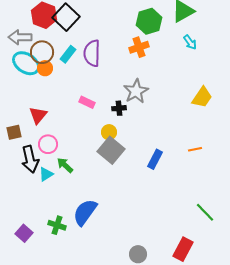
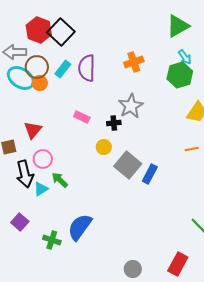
green hexagon: (149, 21) -> (180, 75), moved
orange line: (195, 149) -> (192, 149), moved
gray square: (111, 150) -> (128, 165), moved
purple square: (24, 233) -> (20, 222), moved

